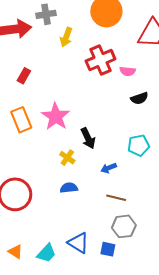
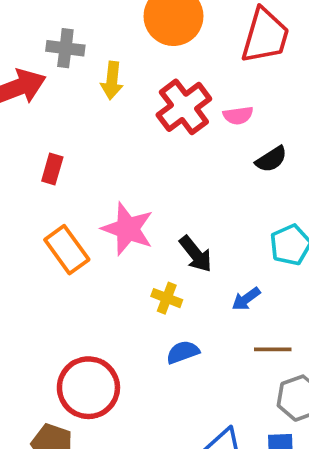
gray cross: (46, 14) -> (65, 48), turned 30

